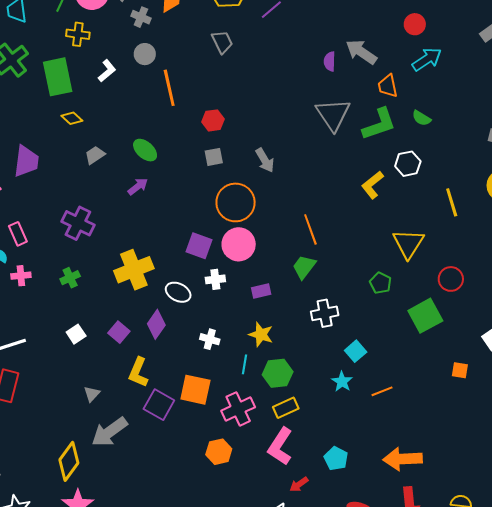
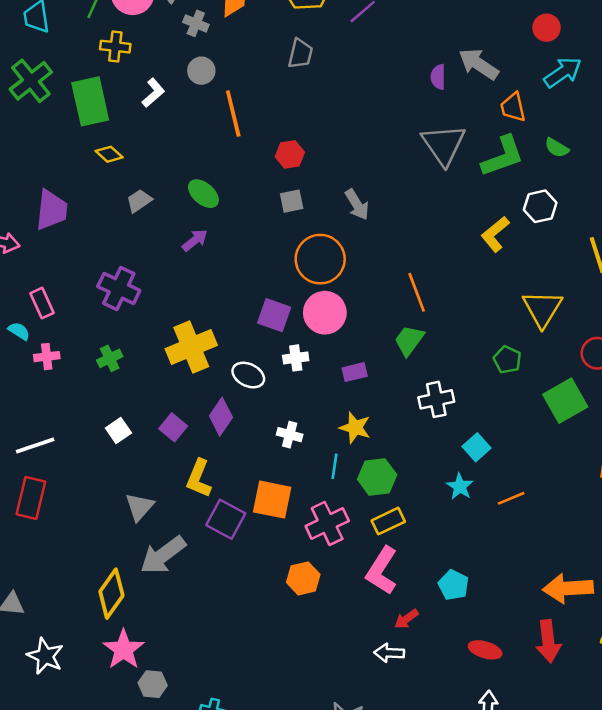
gray trapezoid: (222, 42) -> (300, 54), turned 40
gray triangle: (92, 394) -> (140, 507), size x1.4
orange arrow: (403, 459) -> (568, 588), moved

